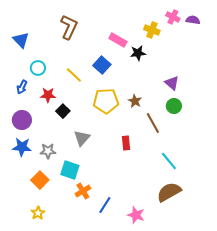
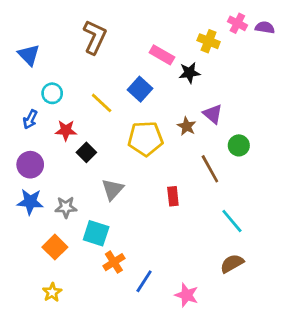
purple triangle: (172, 83) -> (213, 114), moved
brown star: (135, 101) -> (187, 126), moved
brown semicircle: (169, 192) -> (232, 263), size x0.7

